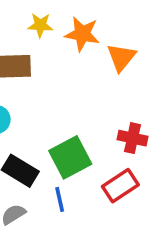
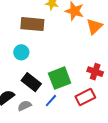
blue line: (60, 199) -> (51, 101), turned 48

